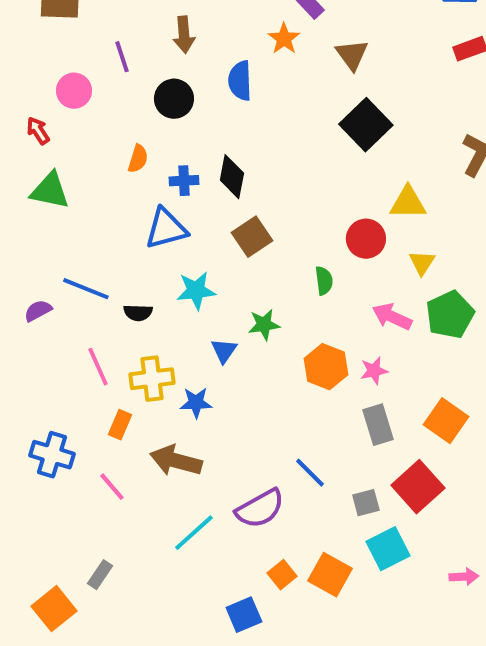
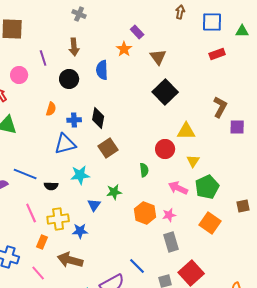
orange square: (446, 421) -> (210, 223), moved

